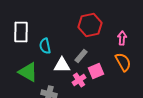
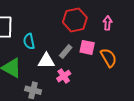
pink arrow: (122, 38) -> (108, 23), moved
pink square: (96, 71) -> (87, 47), moved, turned 35

